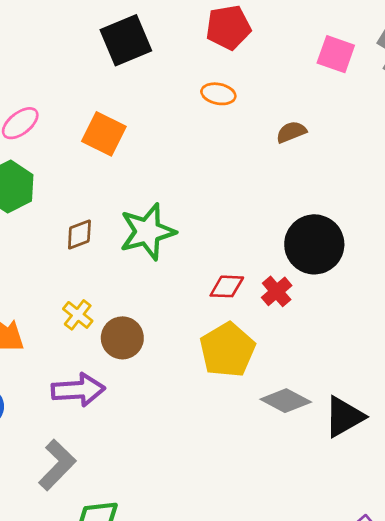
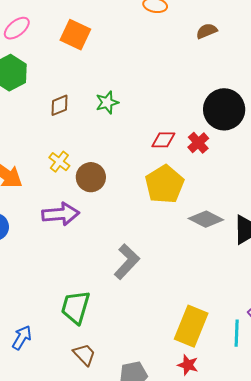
green star: (147, 232) -> (107, 102), size x0.6
gray L-shape: (57, 465) -> (127, 262), moved

